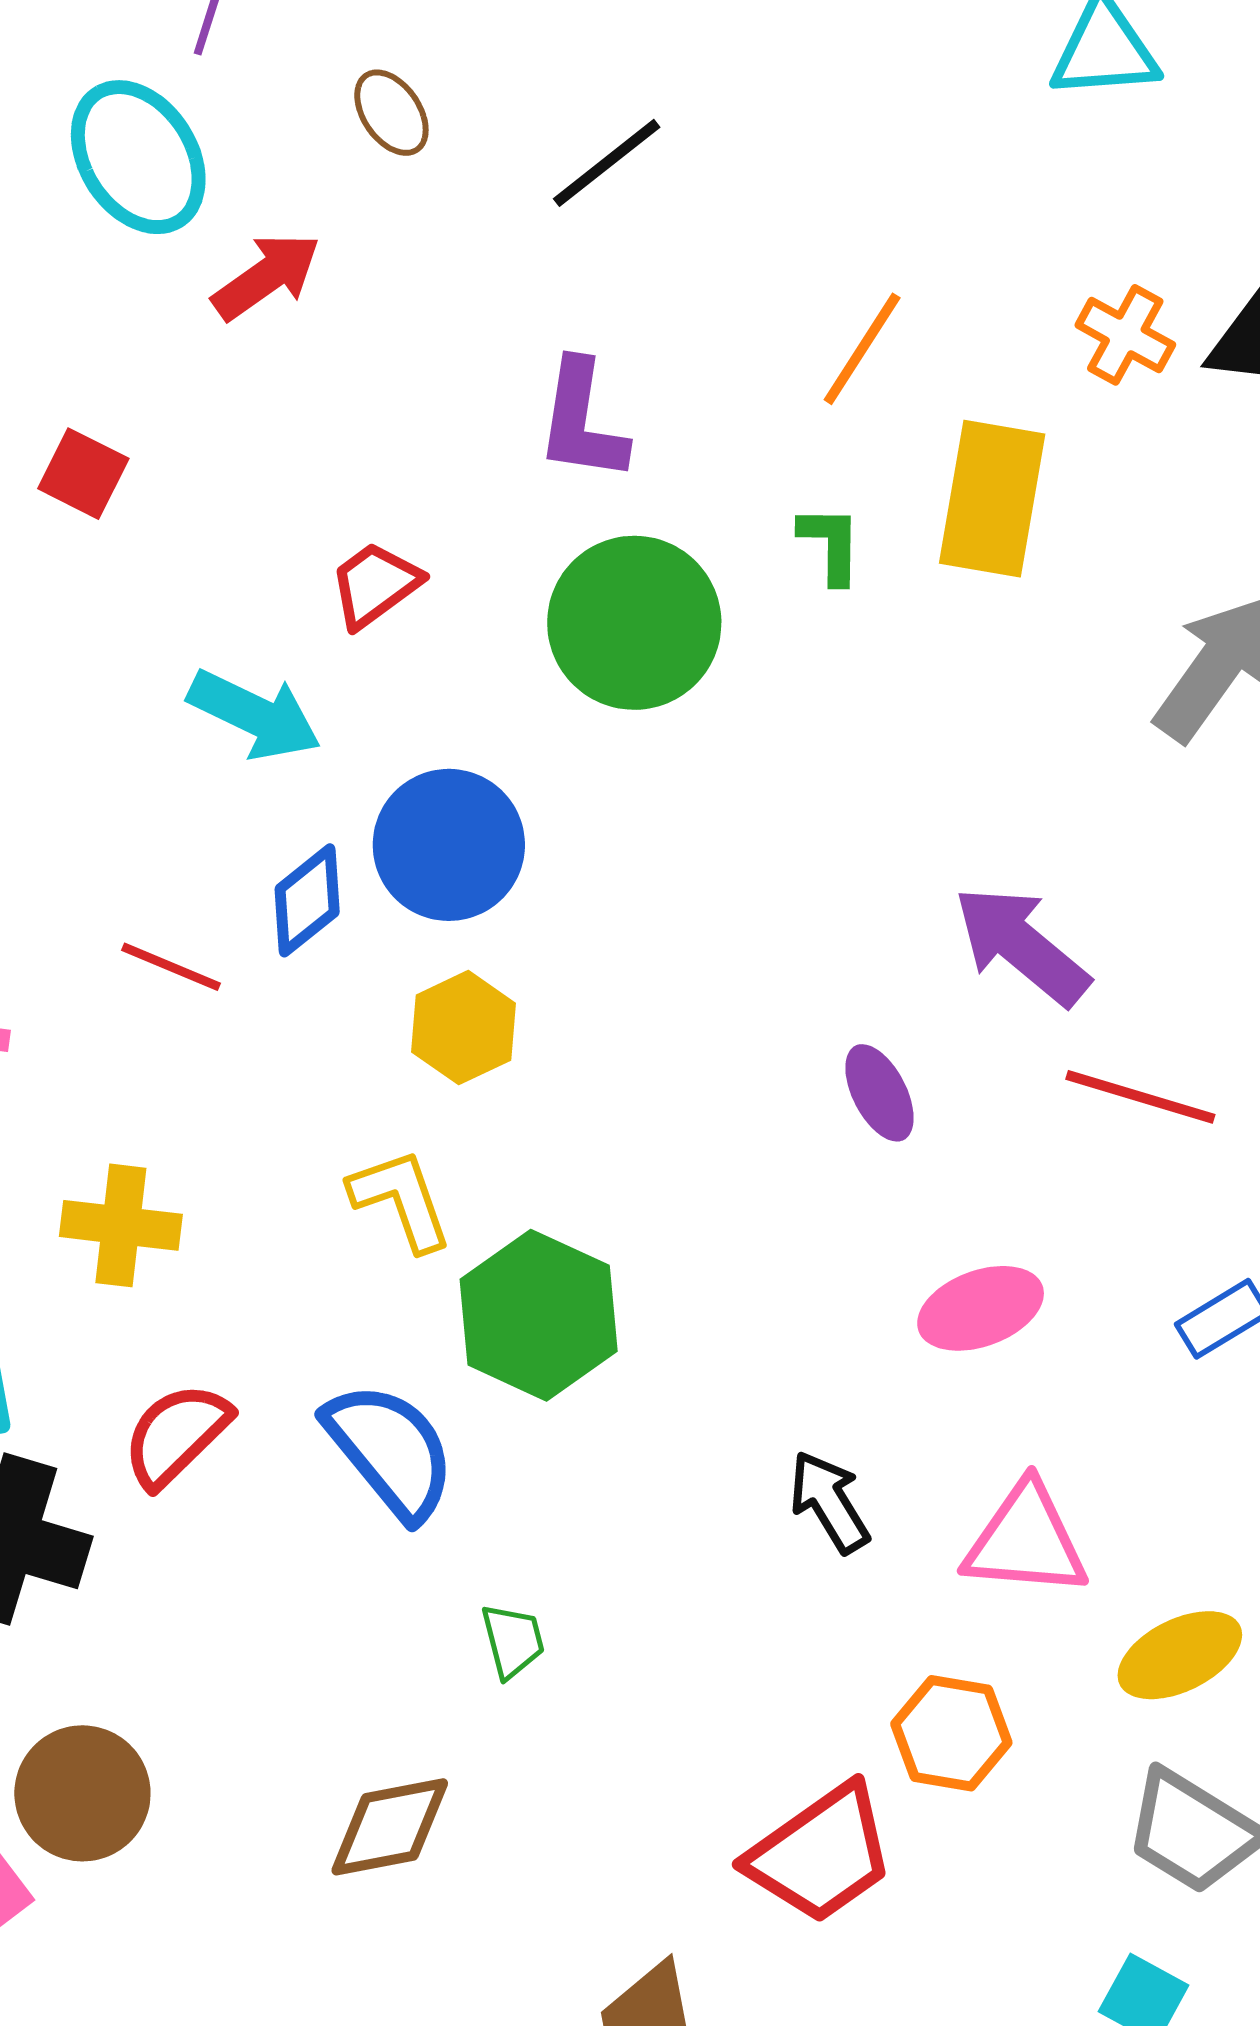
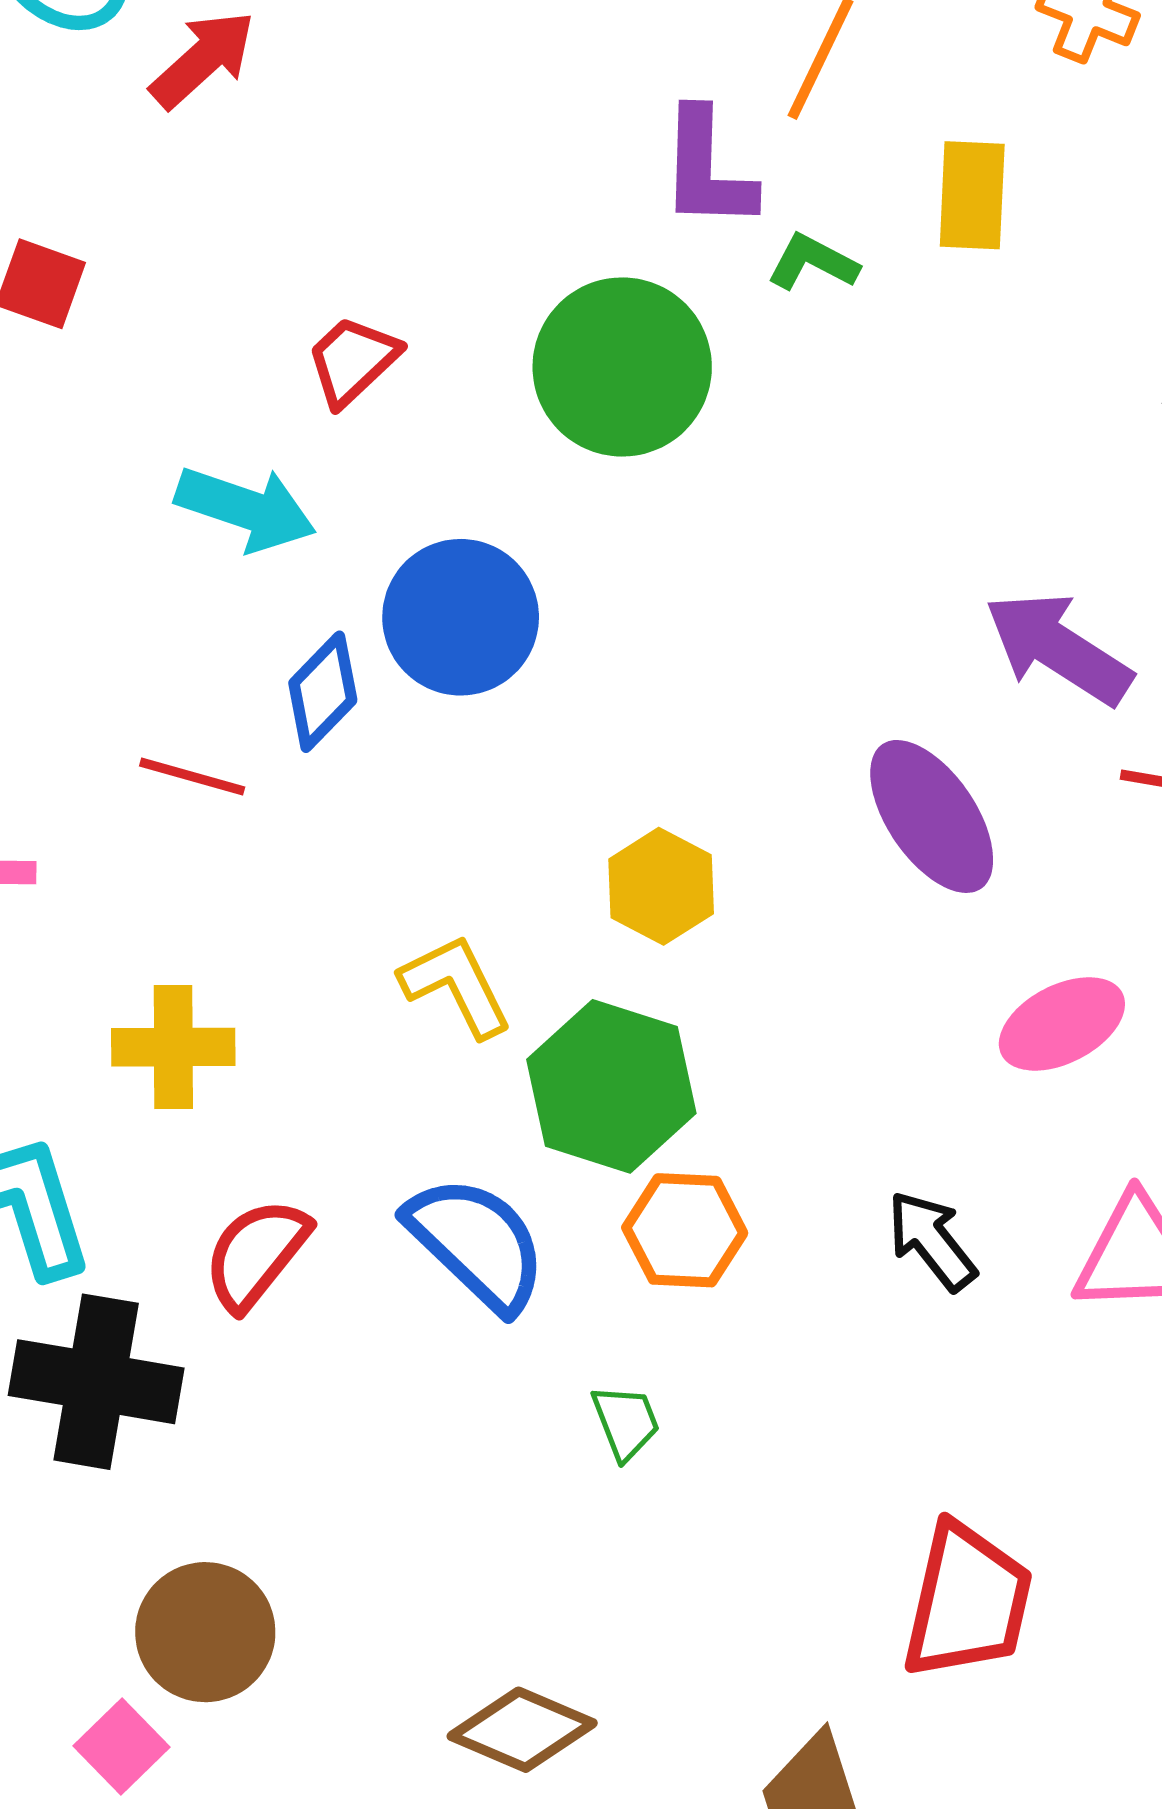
purple L-shape: (582, 421) -> (707, 169), moved
yellow rectangle: (992, 499) -> (972, 195), size x0.7
green L-shape: (831, 544) -> (813, 262), turned -56
yellow hexagon: (464, 1028) -> (661, 886), moved
purple ellipse: (879, 1093) -> (932, 816), size x1.6
orange hexagon: (951, 1733) -> (685, 1230), moved
brown diamond: (390, 1827) -> (522, 1730), moved, turned 41
red trapezoid: (821, 1854) -> (967, 1601), turned -35

